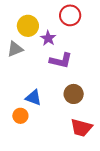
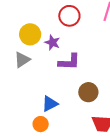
blue triangle: (34, 98) -> (50, 104), turned -36

